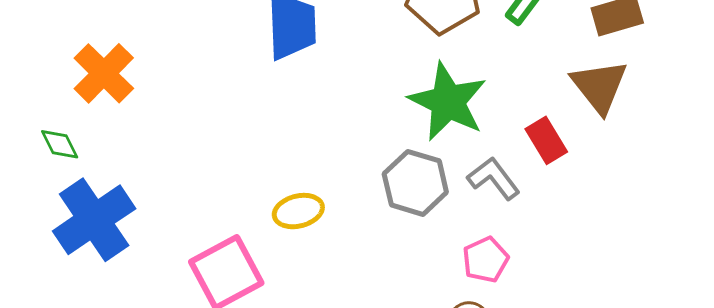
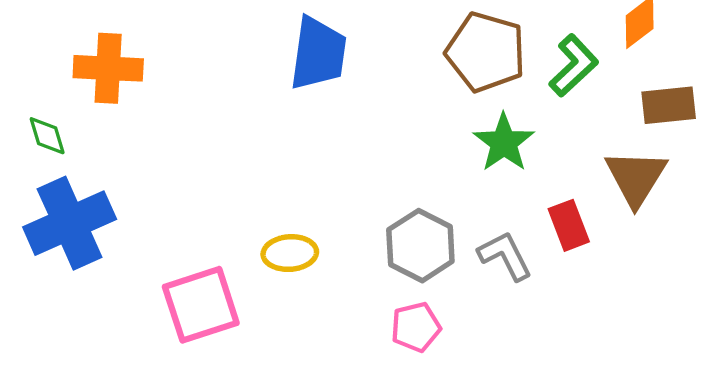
orange cross: (104, 73) -> (108, 68), turned 38
green star: (448, 102) -> (504, 143), moved, size x0.7
pink pentagon: (486, 260) -> (416, 327), moved

